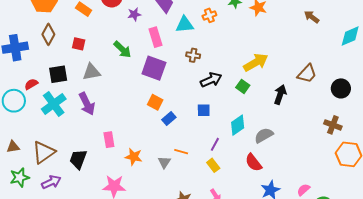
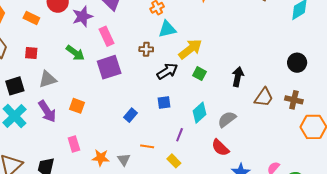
purple star: (134, 14) -> (82, 16), size x1.5
cyan triangle: (185, 24) -> (167, 29), moved
yellow arrow: (256, 62) -> (190, 49), moved
purple square: (154, 68) -> (109, 67), turned -30
brown trapezoid: (307, 74) -> (264, 97), moved
orange square: (155, 102) -> (77, 106), moved
gray triangle: (164, 162) -> (124, 160), moved
yellow rectangle: (213, 165) -> (174, 161), moved

